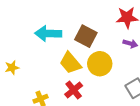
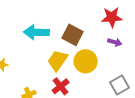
yellow trapezoid: (70, 63) -> (57, 60), turned 75

